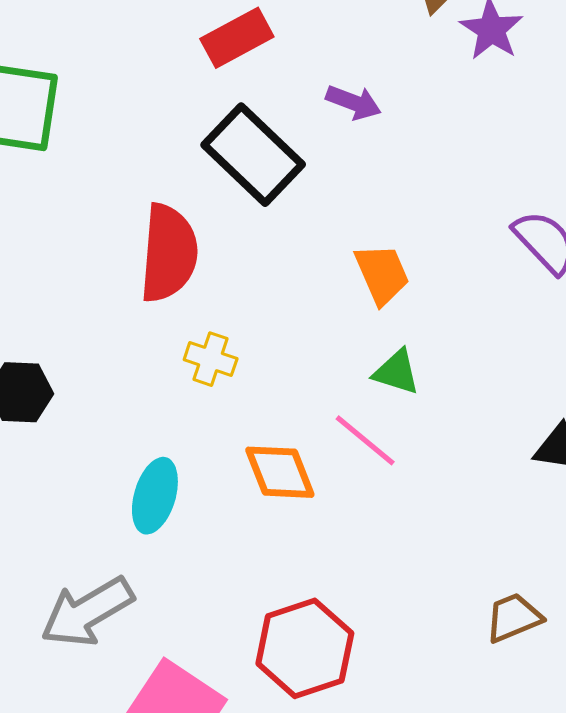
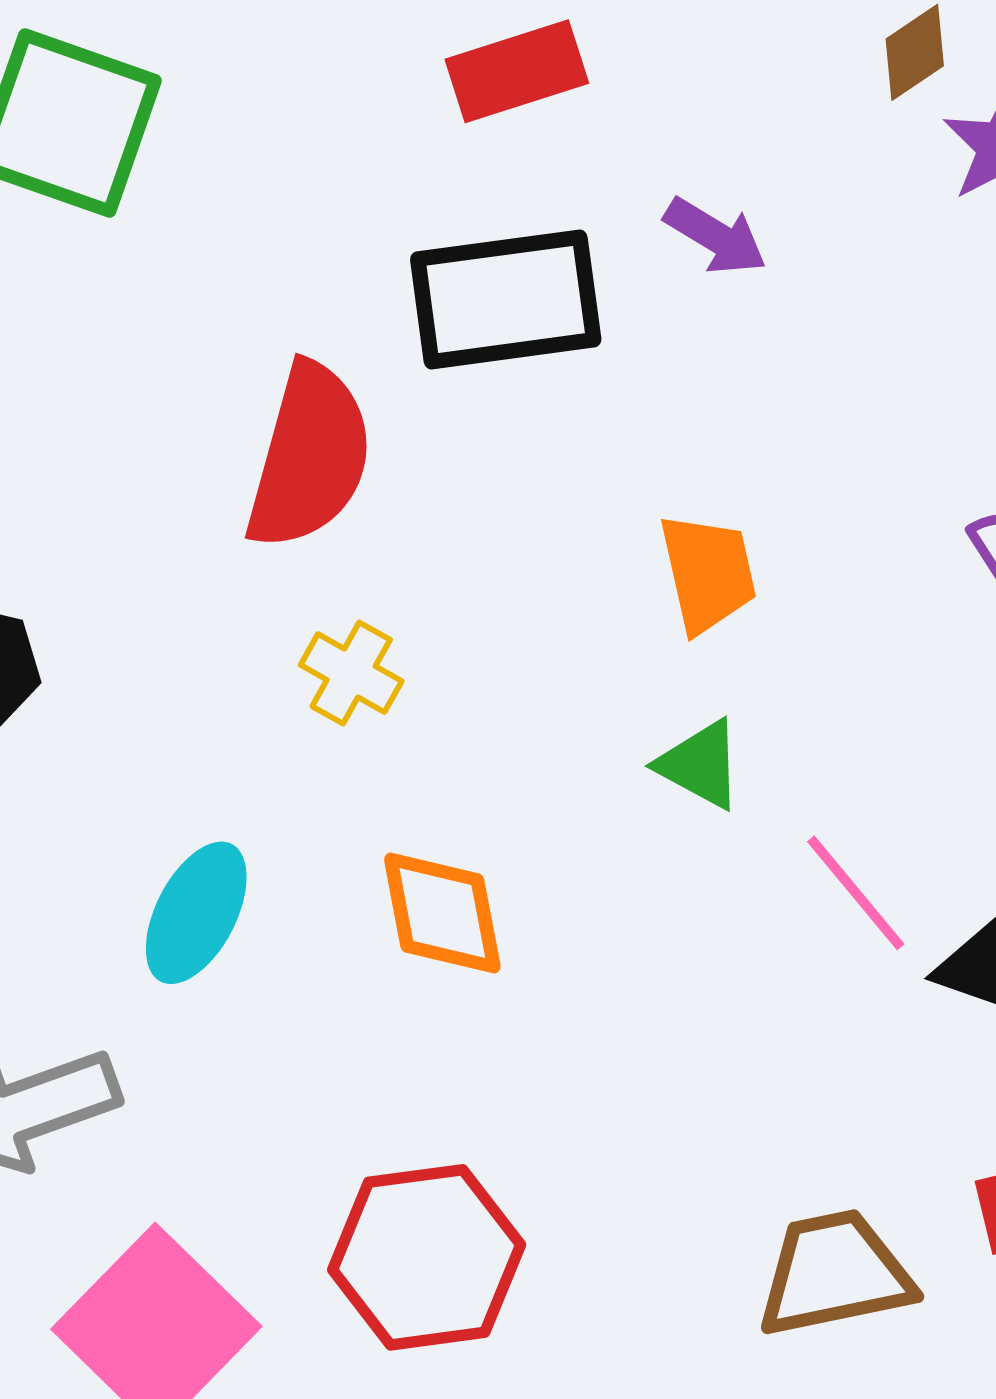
black rectangle: (253, 155) -> (506, 299), turned -62
pink line: (365, 440) -> (856, 893), moved
brown trapezoid: (514, 618) -> (835, 1274), size x1.4

